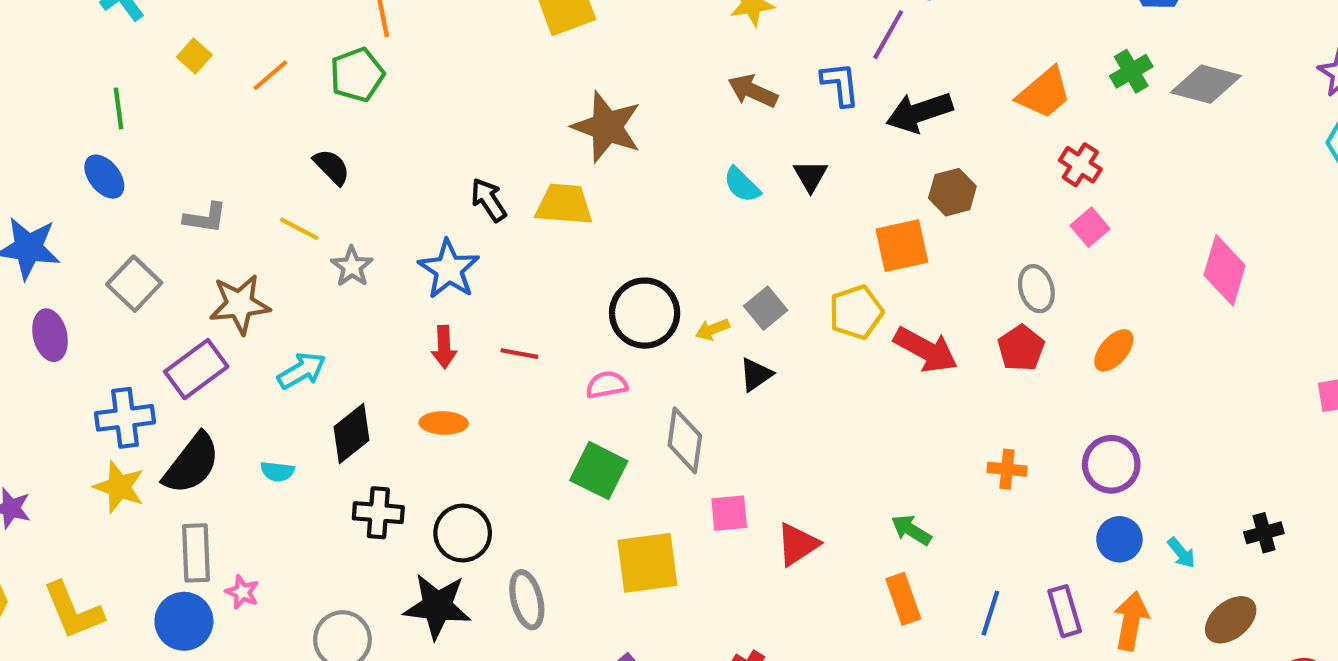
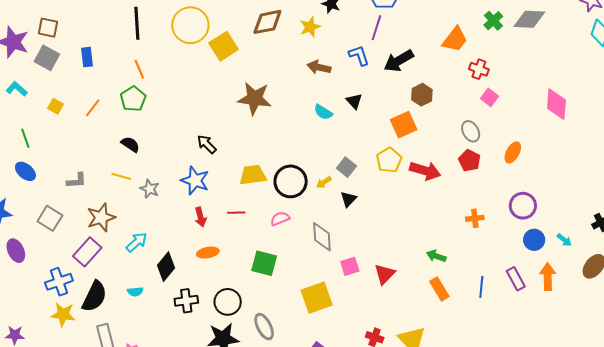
yellow trapezoid: (564, 204) -> (253, 175), moved
green square: (599, 471) -> (264, 263), moved

